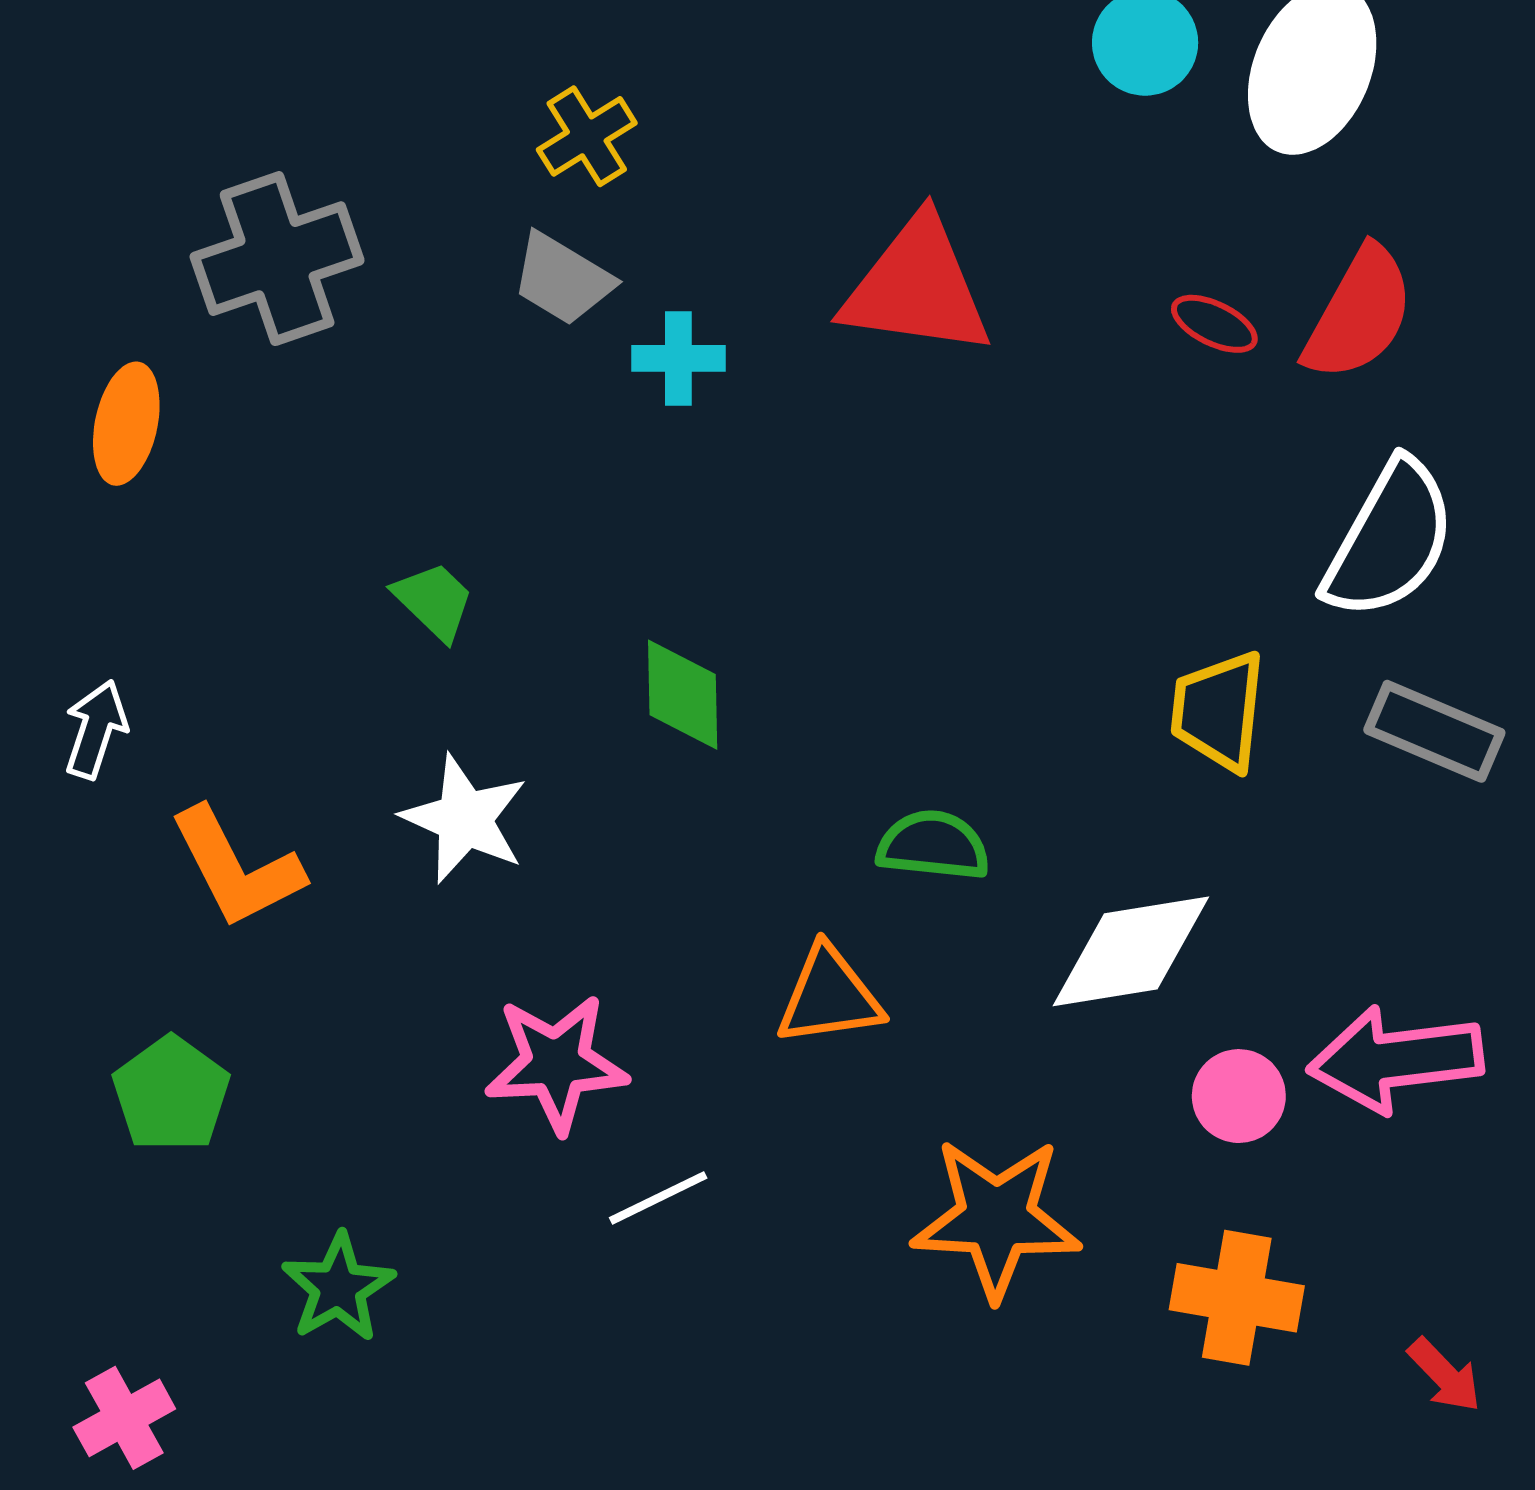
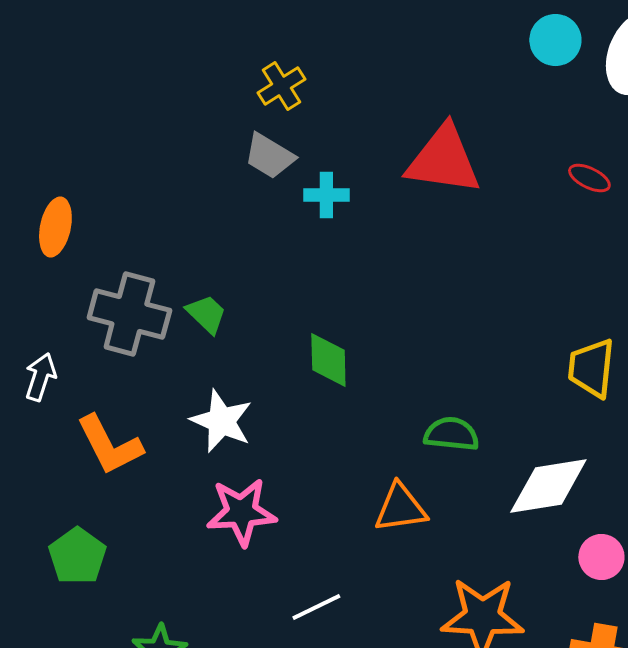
gray cross: (277, 259) -> (129, 314), moved, turned 34
pink star: (556, 1063) -> (241, 512), moved

